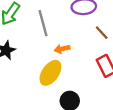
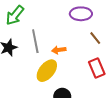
gray line: (43, 23) -> (35, 41), moved

